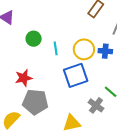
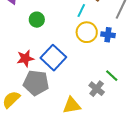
cyan line: (56, 48) -> (81, 11), moved, turned 32
blue square: (76, 75) -> (53, 58), moved, turned -30

